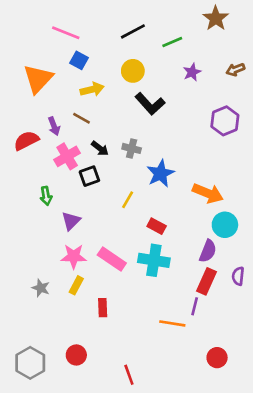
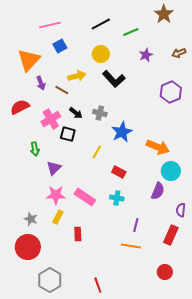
pink line: (66, 33) -> (50, 25), turned -35
blue square: (79, 60) -> (60, 46), turned 32
yellow arrow: (92, 89) -> (77, 76), moved
purple arrow: (54, 126) -> (41, 83), moved
black square: (89, 176) -> (68, 134), turned 35
cyan cross: (154, 260) -> (117, 198), size x0.6
red rectangle: (206, 281) -> (171, 235), moved
purple line: (195, 306) -> (136, 225), moved
red circle: (76, 355) -> (28, 247), moved, size x1.6
gray hexagon: (30, 363) -> (50, 280), moved

